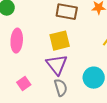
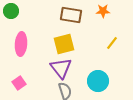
pink square: (24, 84) -> (19, 83), moved

